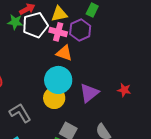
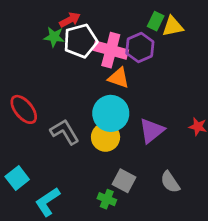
yellow triangle: (59, 14) -> (173, 26), moved
pink cross: (58, 32) -> (111, 50), size x1.4
gray L-shape: (20, 113) -> (65, 132), moved

